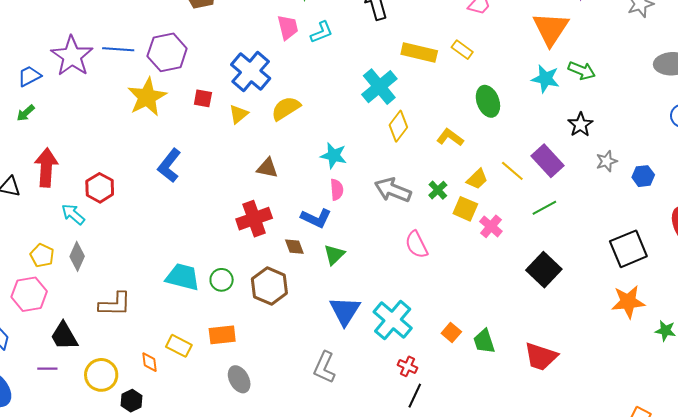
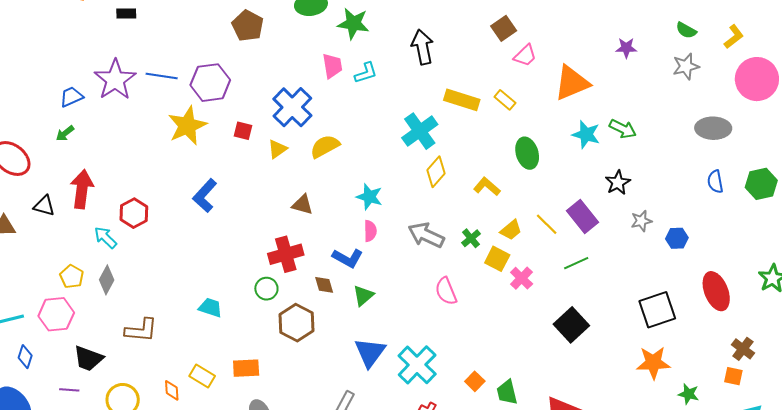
orange triangle: (551, 29) -> (572, 83), moved, turned 30
cyan trapezoid: (183, 277) -> (210, 308), size x0.7
green circle: (222, 280) -> (266, 289), moved
black trapezoid: (64, 336) -> (88, 358), turned -44

